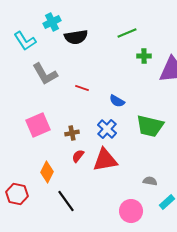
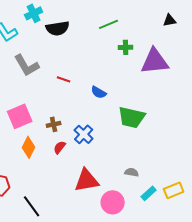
blue cross: (107, 129) -> (84, 134), moved
red triangle: (105, 160) -> (87, 180), moved
orange diamond: (47, 172) -> (29, 147), moved
black line: (66, 201) -> (32, 206), moved

